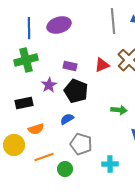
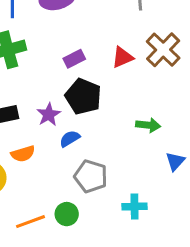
purple rectangle: (70, 66) -> (74, 59), turned -40
purple star: (49, 85) -> (49, 115), moved
orange line: (44, 157) -> (31, 222), moved

